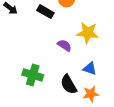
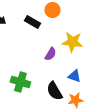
purple semicircle: (64, 45) -> (50, 54), turned 88

